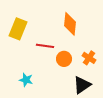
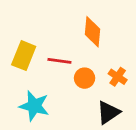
yellow rectangle: (18, 29) -> (24, 56), moved
cyan star: (26, 80) -> (34, 106), size x1.6

